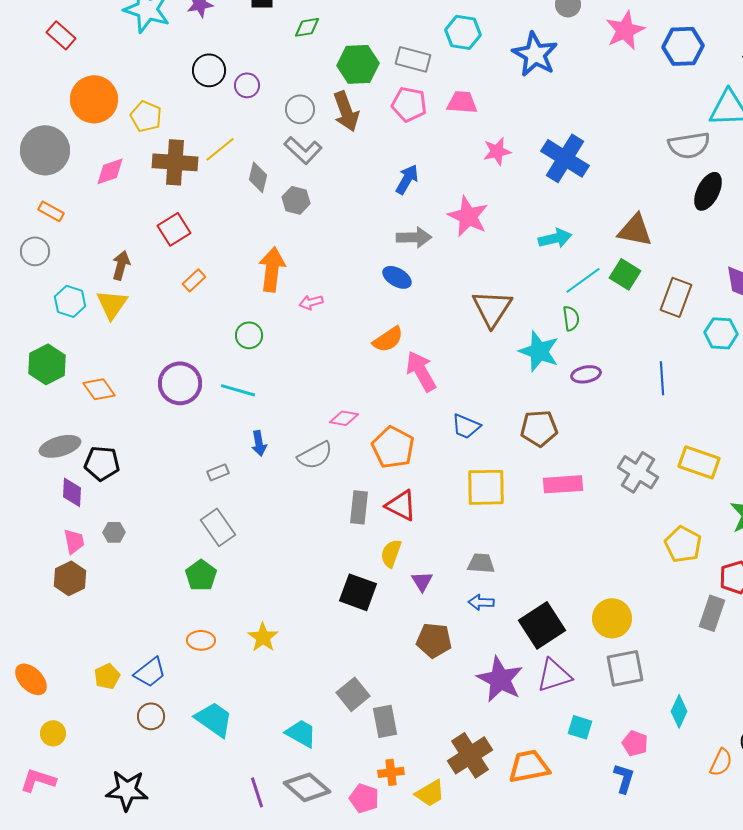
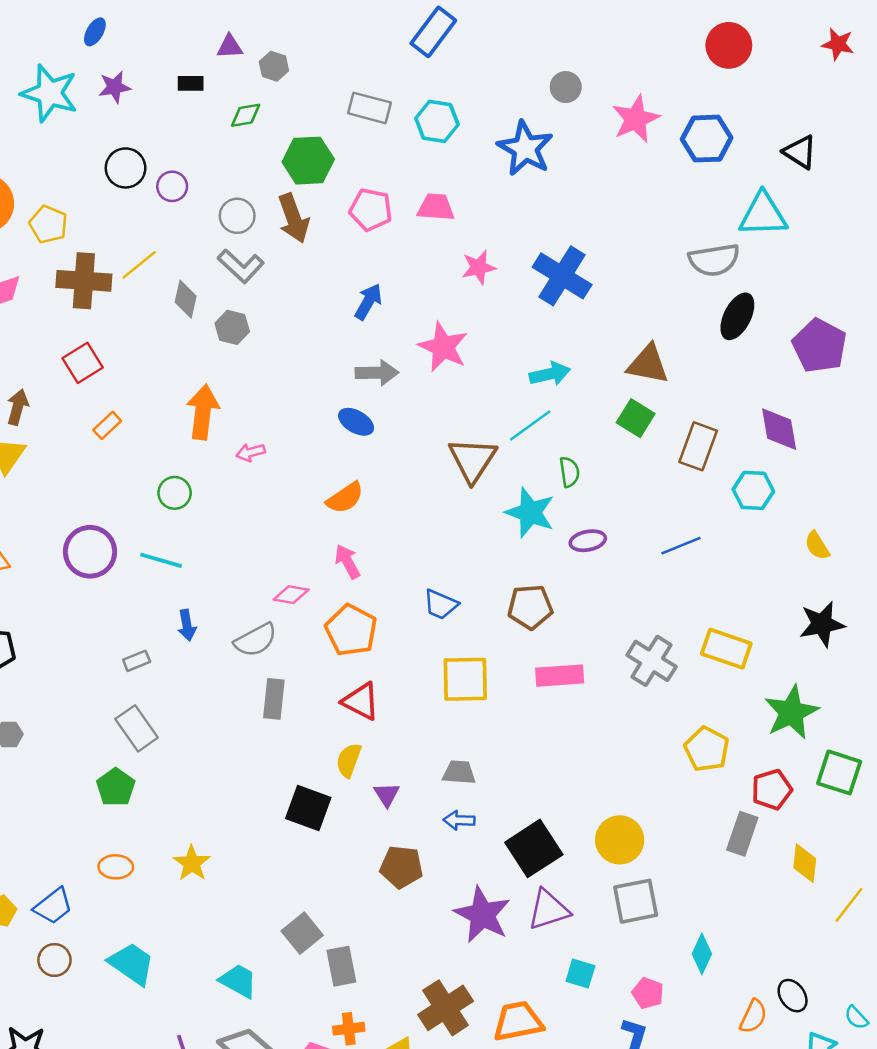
gray rectangle: (413, 59) -> (370, 108), moved
cyan line: (583, 280) -> (530, 425), moved
pink arrow: (421, 371) -> (347, 562), moved, size x0.7
blue line: (662, 378) -> (681, 546), turned 72
gray rectangle: (359, 507) -> (274, 699), moved

